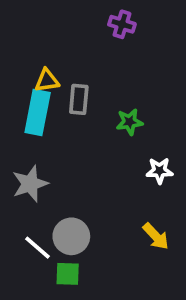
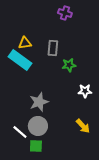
gray rectangle: (79, 99) -> (53, 48), moved
cyan rectangle: (38, 112) -> (20, 60), turned -65
gray star: (30, 184) -> (39, 102), moved

